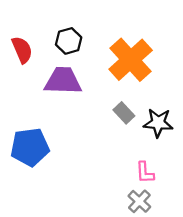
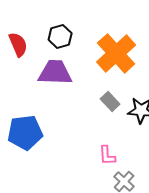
pink L-shape: (145, 173) -> (107, 155), moved

